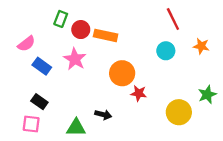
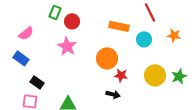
orange rectangle: (106, 35) -> (119, 26), moved
blue rectangle: (42, 66) -> (21, 58), moved
yellow circle: (179, 112) -> (155, 75), moved
black arrow: (103, 115) -> (113, 94), moved

